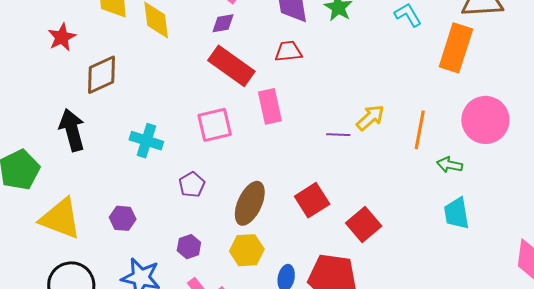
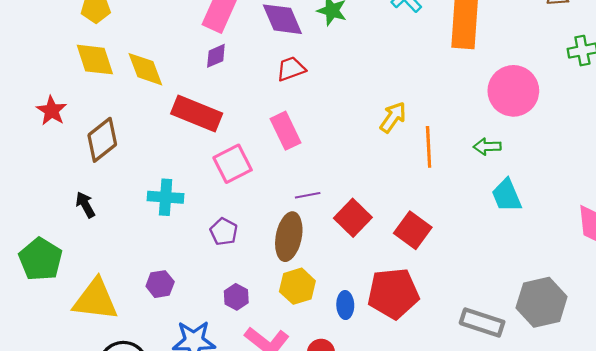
red rectangle: (231, 66) -> (197, 114), moved
black arrow: (72, 130) -> (85, 205), size x0.6
orange line: (420, 130) -> (429, 147), moved
purple line: (338, 135) -> (308, 195), moved

